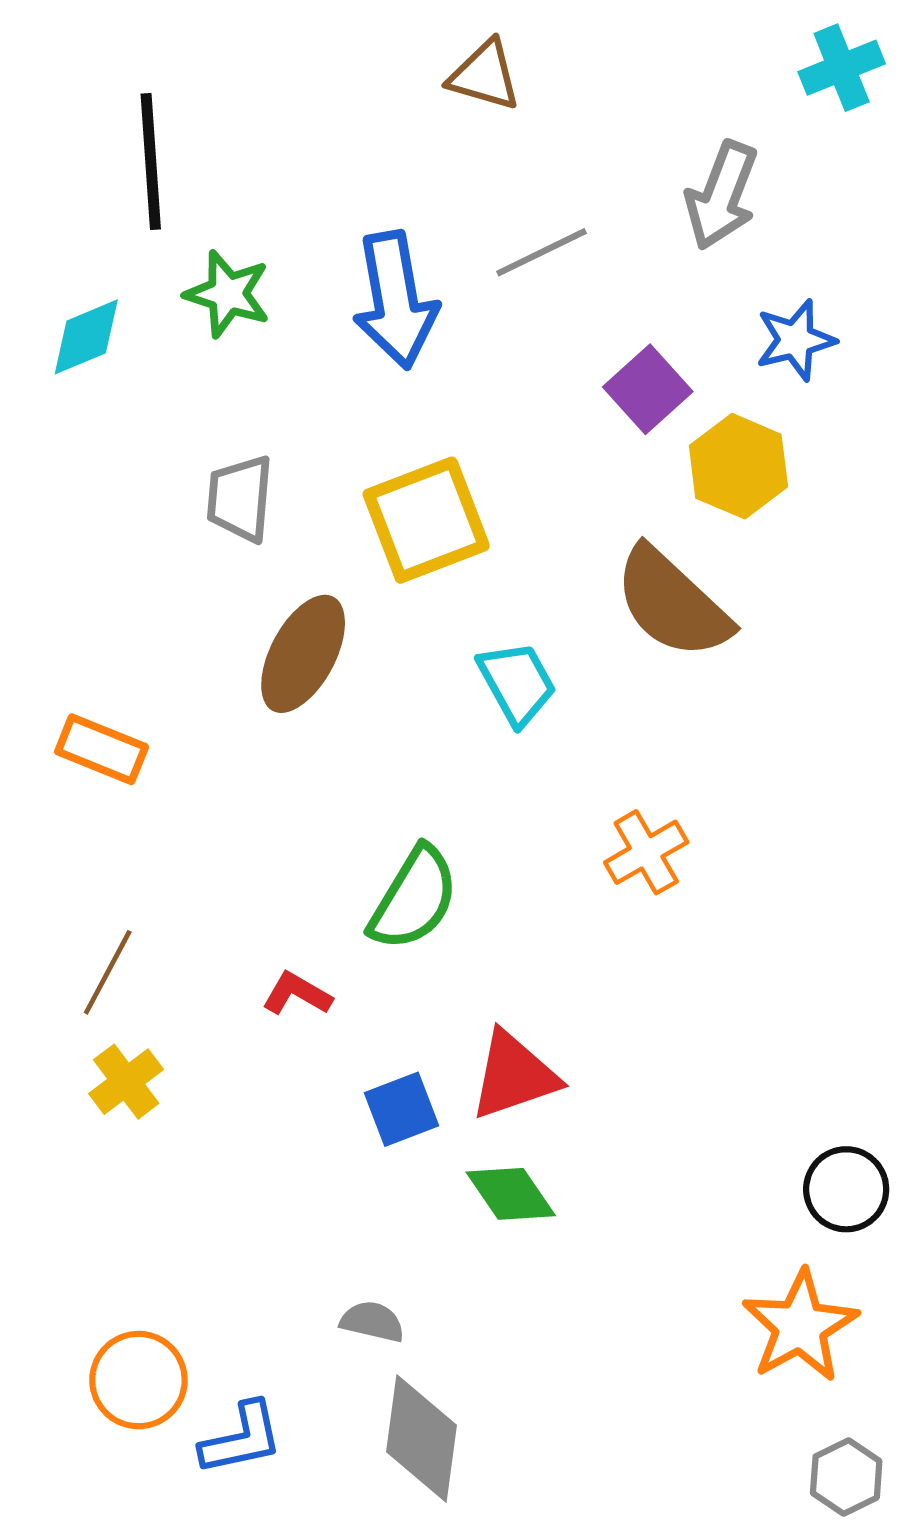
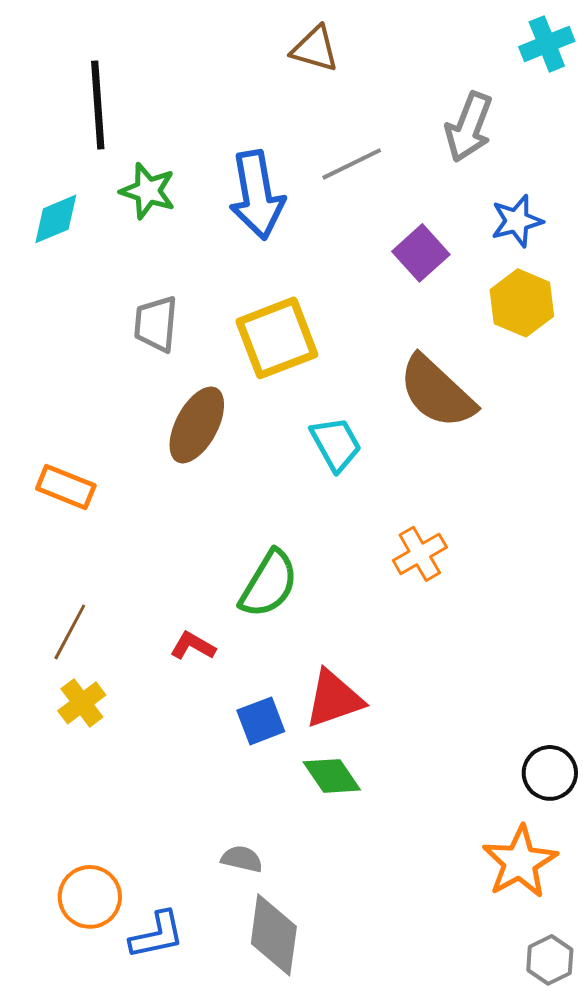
yellow hexagon: (738, 466) -> (522, 303), moved

